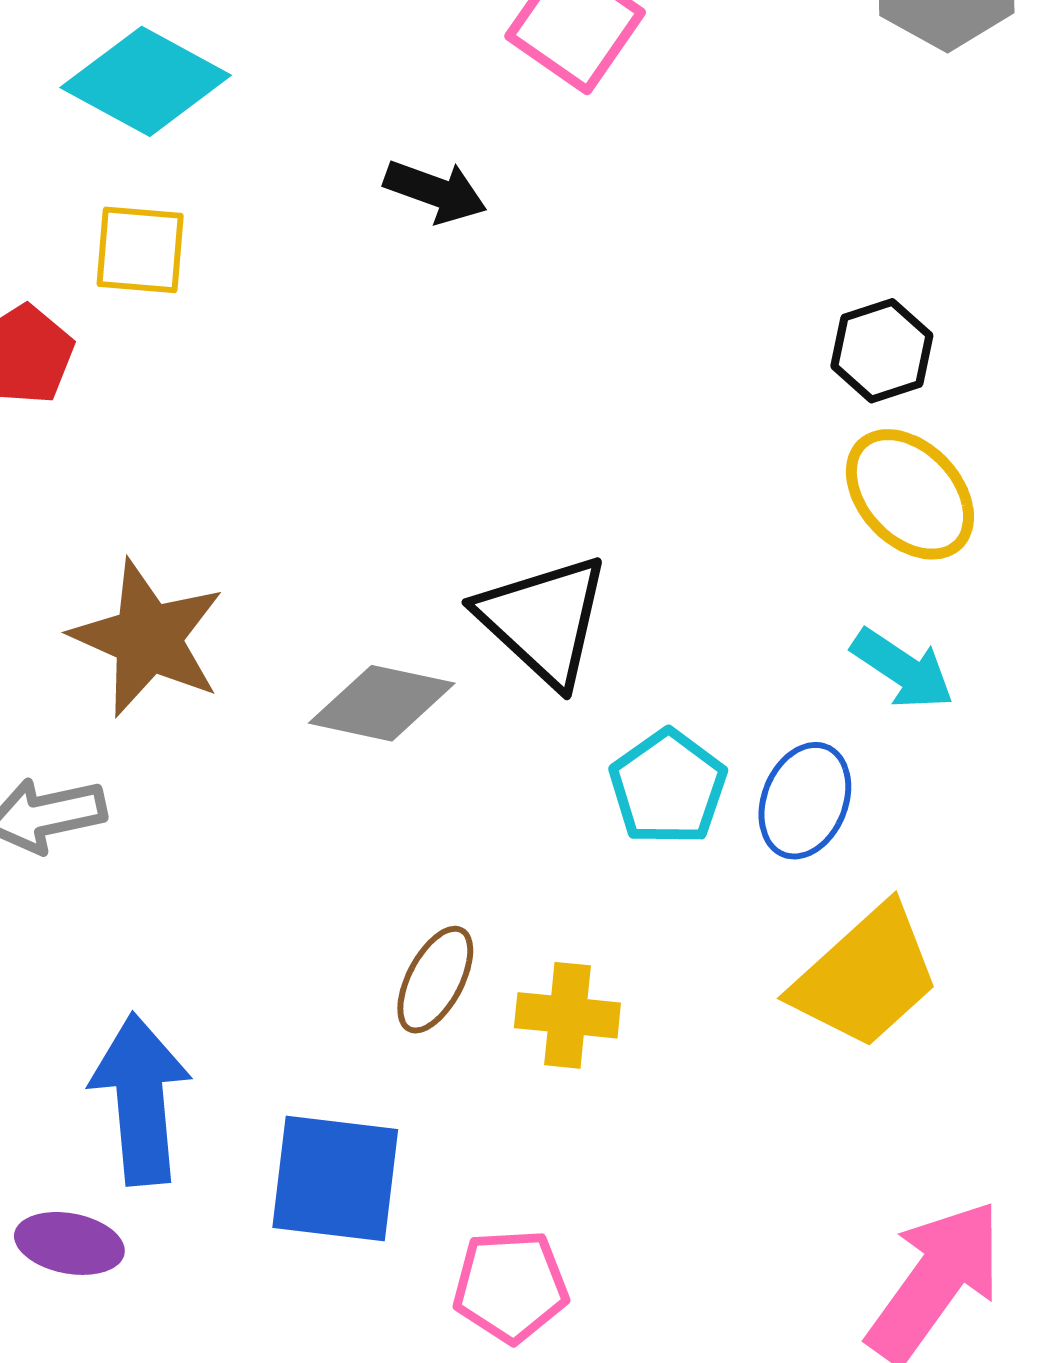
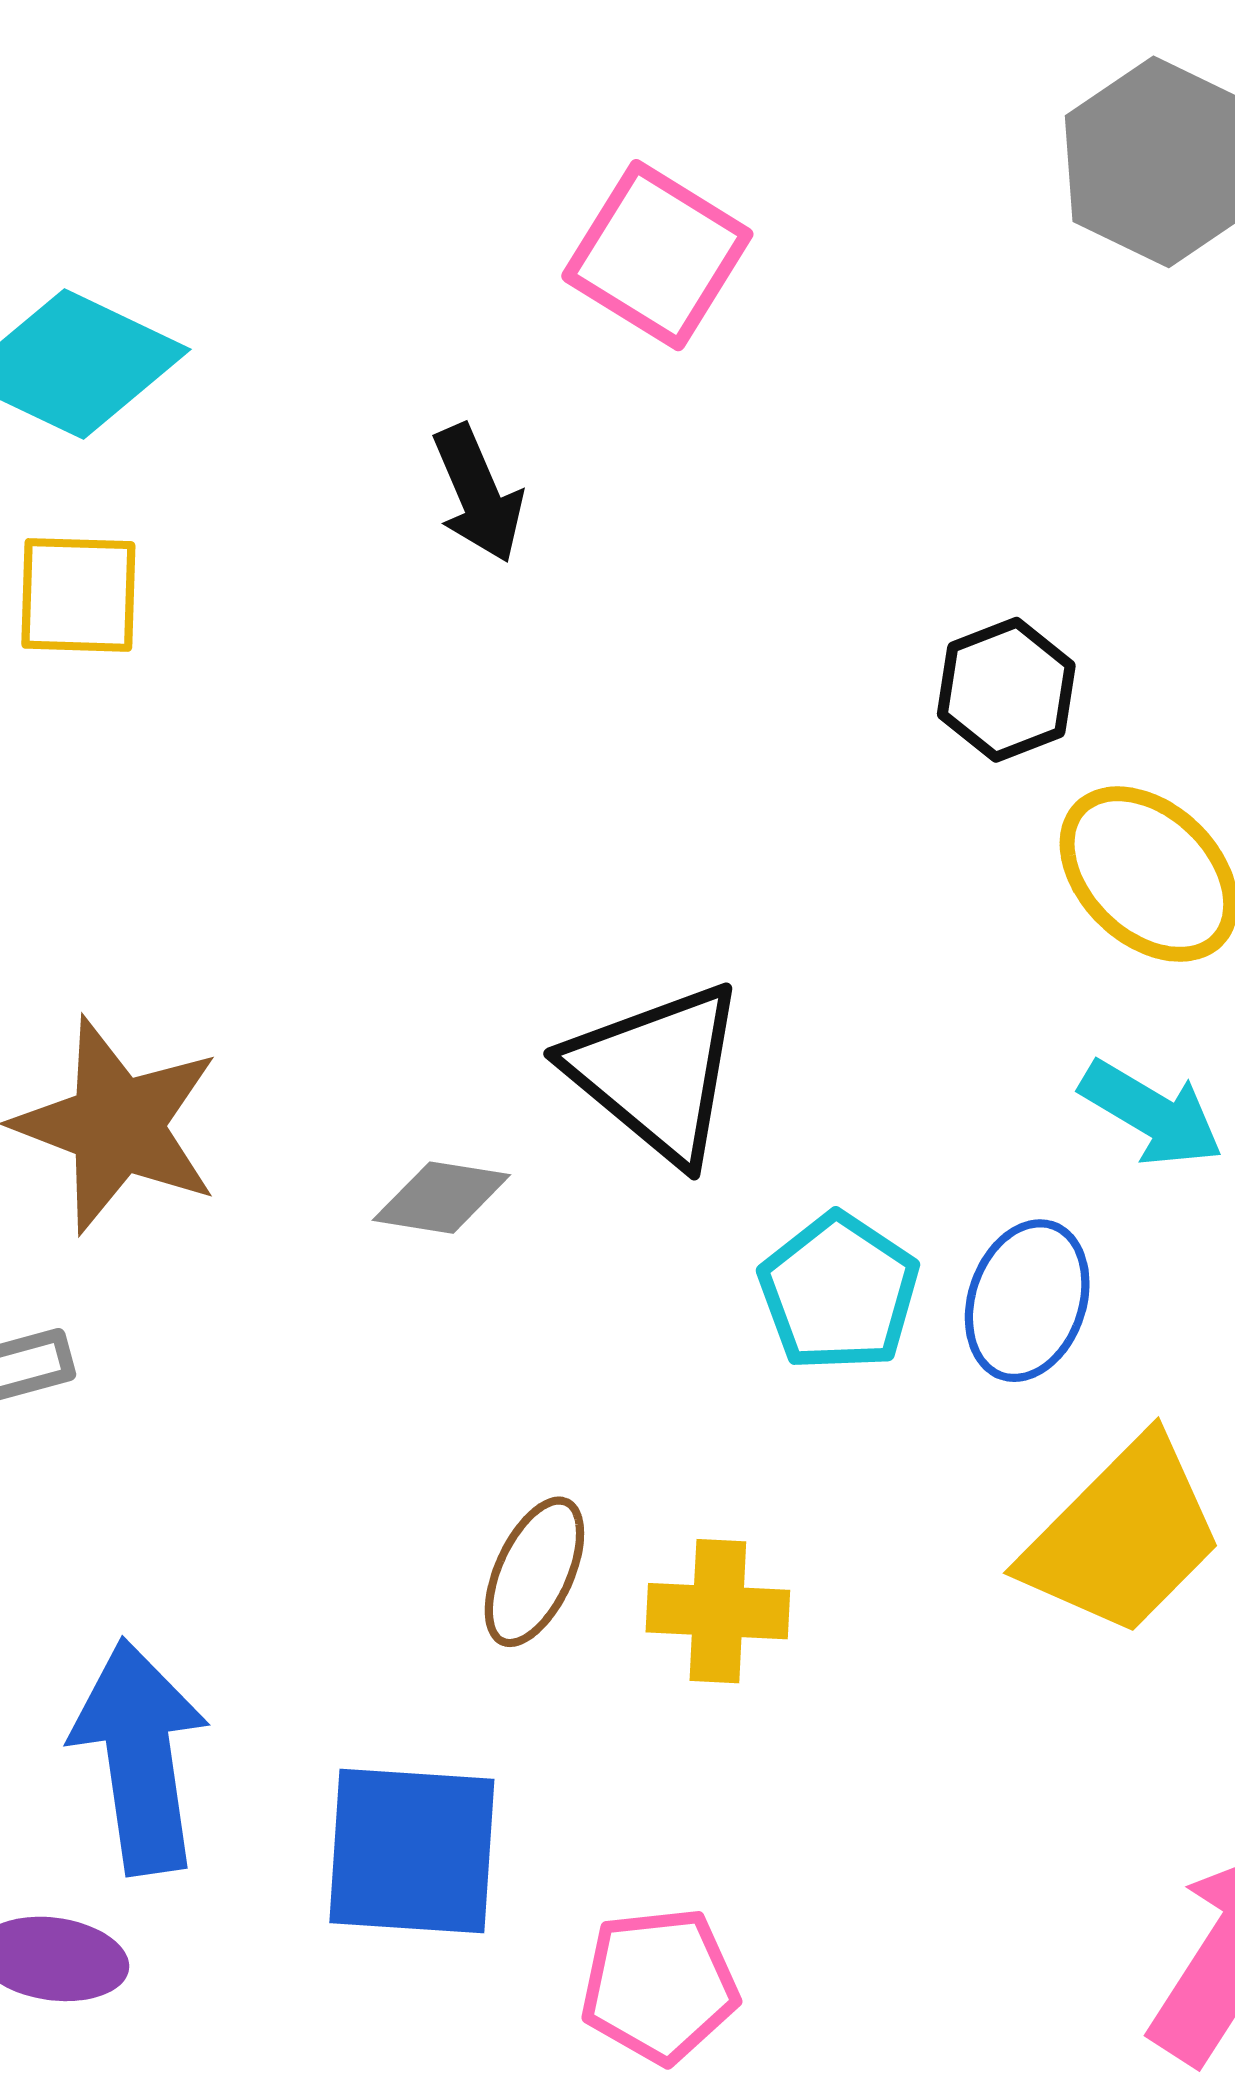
black arrow: (435, 191) -> (478, 494), turned 50
black hexagon: (882, 351) -> (1006, 690), moved
gray diamond: (382, 703) -> (441, 1198), size x0.7

